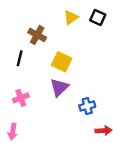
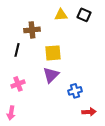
yellow triangle: (71, 17) -> (61, 15), turned 32
brown cross: (37, 35) -> (32, 30), turned -35
yellow square: (62, 62) -> (53, 53), turned -30

